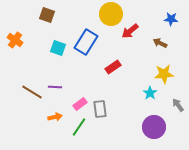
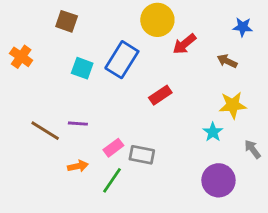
gray rectangle: (100, 109) -> (142, 155), turned -72

